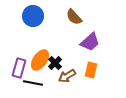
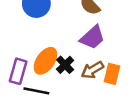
purple trapezoid: (90, 42) -> (92, 37), moved
brown arrow: (67, 76) -> (92, 70), moved

